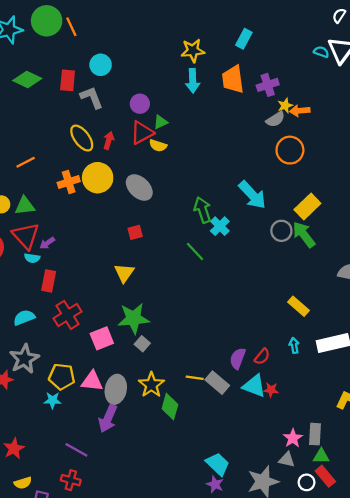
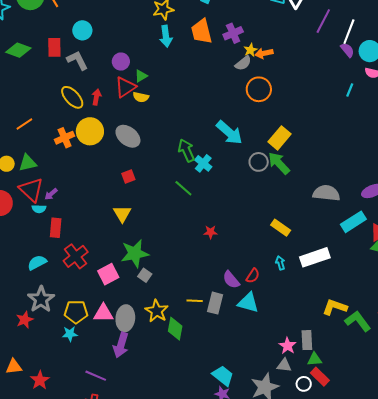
purple semicircle: (238, 358) -> (231, 280), turned -54
gray rectangle: (217, 383) -> (215, 303), turned 70
red star: (271, 390) -> (211, 232), moved

